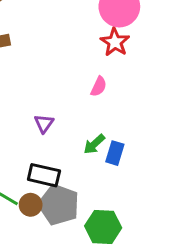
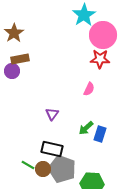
red star: (115, 42) -> (100, 59), turned -30

